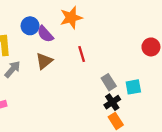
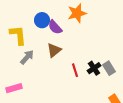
red line: (82, 54) -> (75, 70), moved
black cross: (112, 102) -> (94, 68), moved

